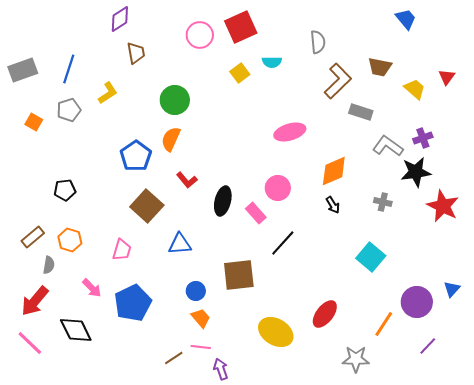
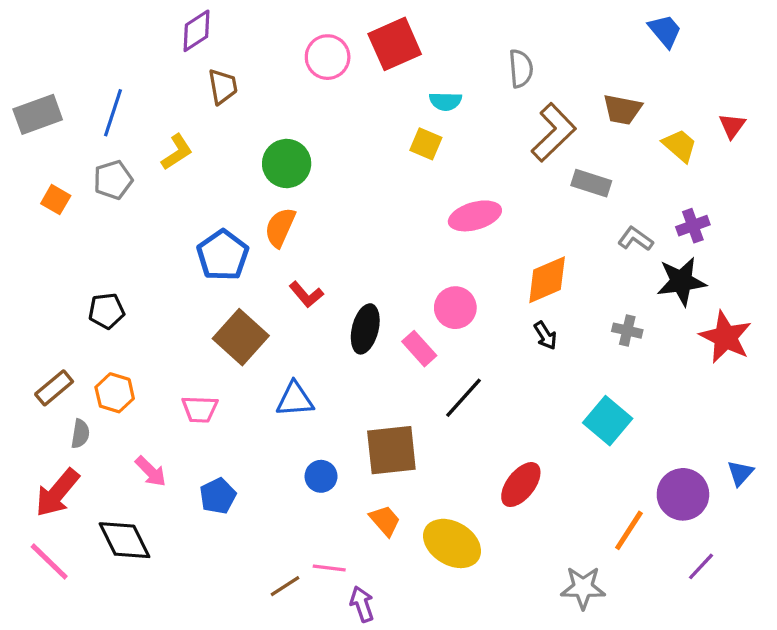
yellow square: (240, 73) -> (426, 144), moved, turned -30
gray L-shape: (388, 146) -> (635, 239), size x0.7
pink trapezoid: (122, 250) -> (200, 409), turned 75
blue pentagon: (133, 303) -> (218, 496), size x0.6
red ellipse: (325, 314) -> (521, 485), moved
orange trapezoid: (201, 318) -> (385, 521), moved

